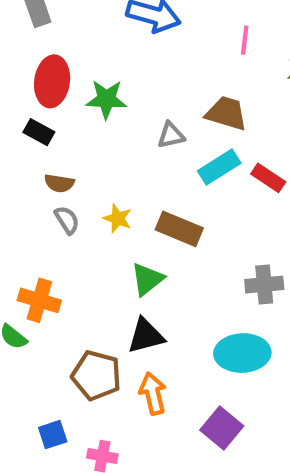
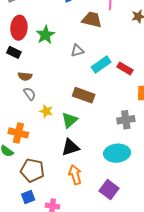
green star: (106, 99) -> (45, 35), turned -30
brown trapezoid: (226, 113) -> (92, 20), moved
yellow star: (118, 218) -> (46, 111), moved
brown pentagon: (96, 375) -> (32, 170), moved

